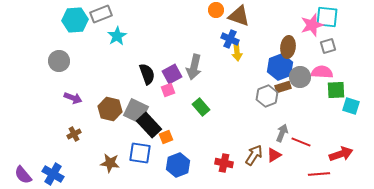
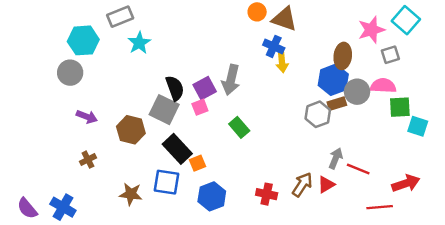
cyan square: (327, 17) -> (406, 20), moved, turned 35
cyan hexagon: (75, 20) -> (83, 40), moved
gray square: (136, 111) -> (164, 110), moved

